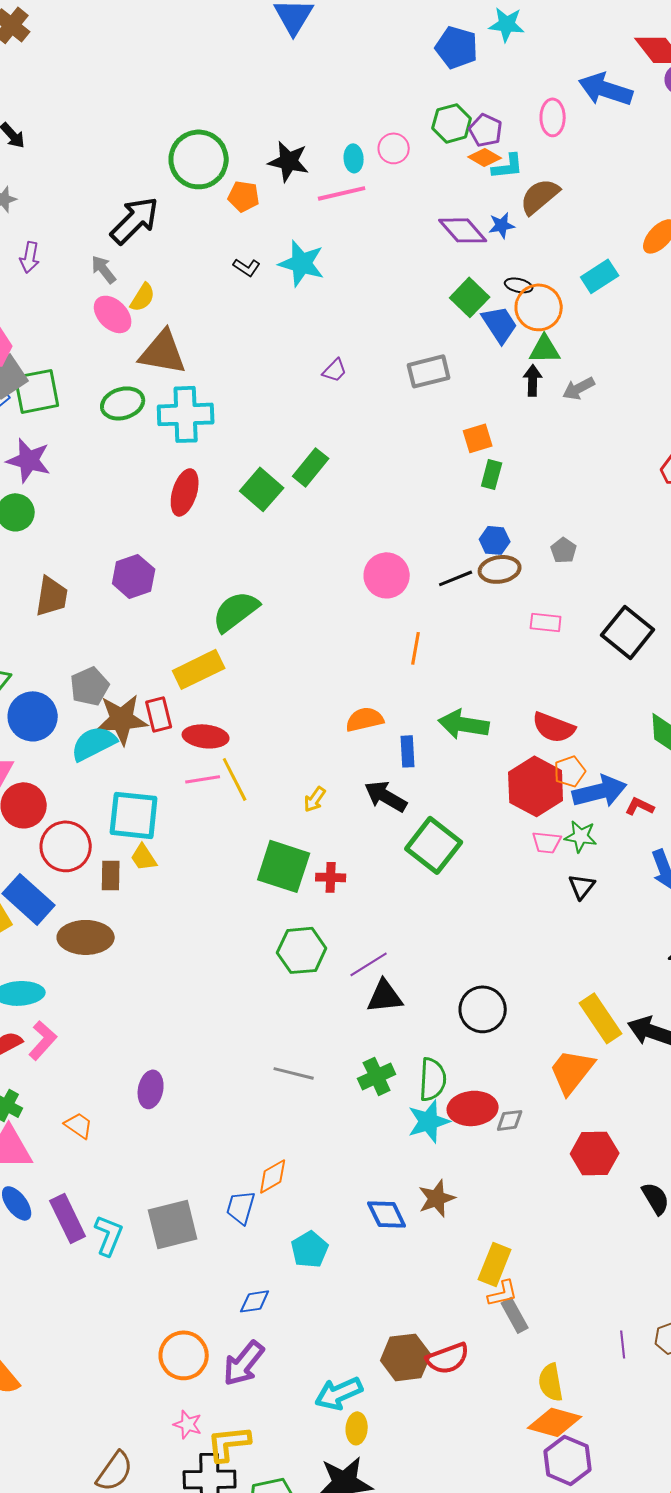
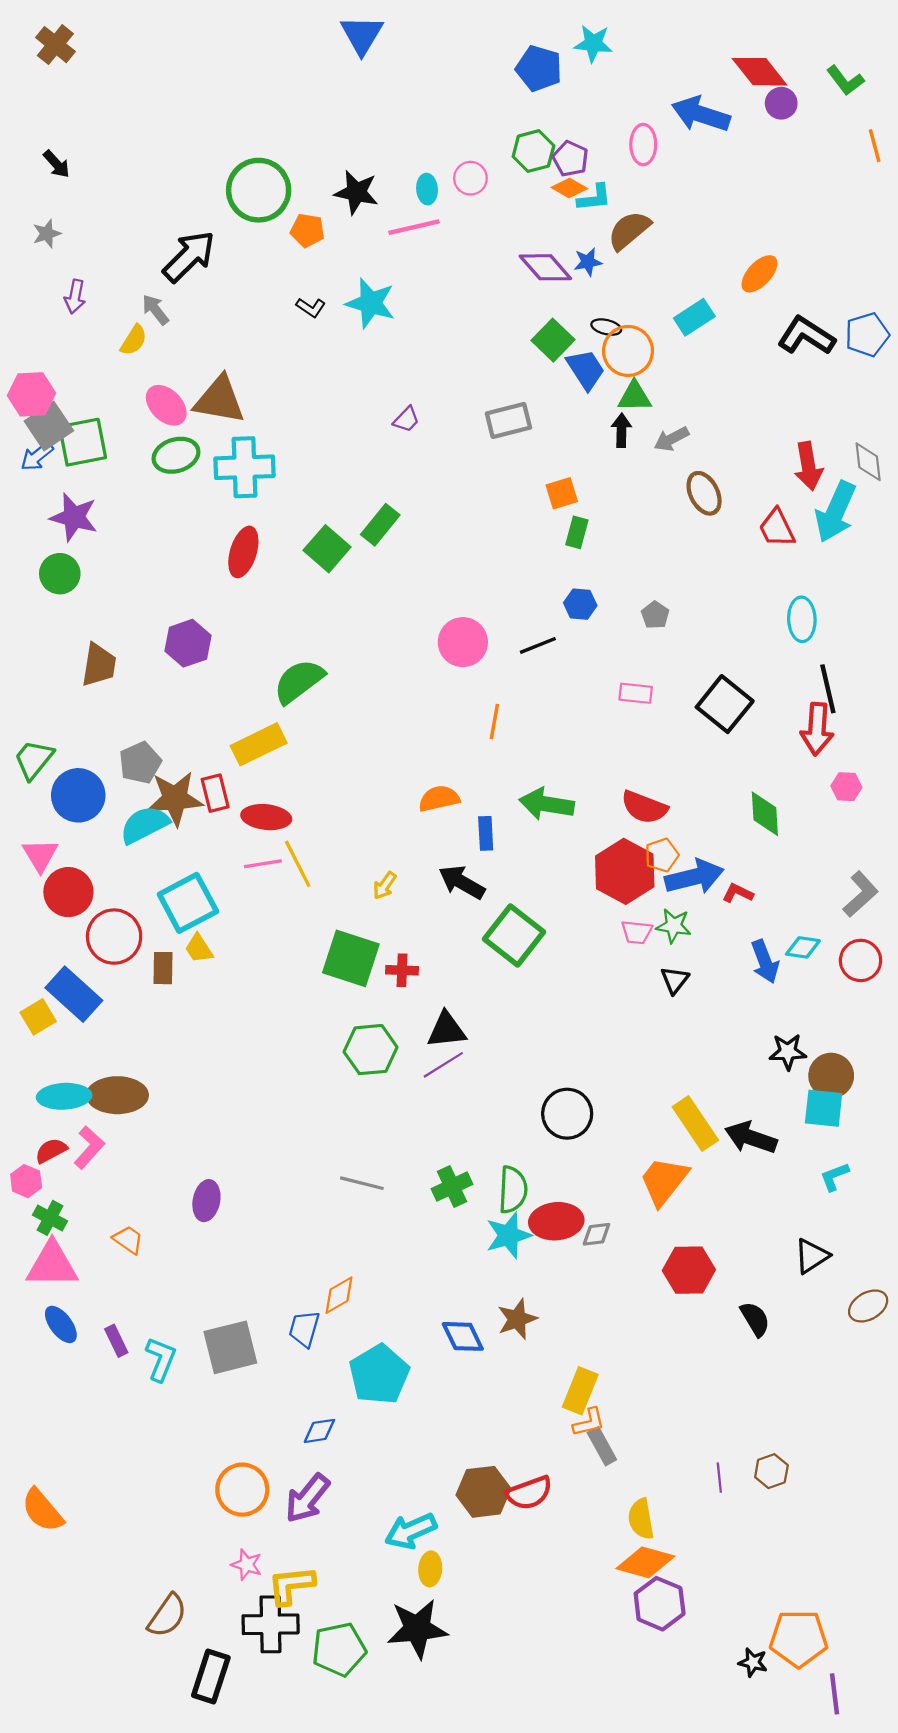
yellow semicircle: (143, 297) -> (134, 340), moved
pink ellipse: (113, 314) -> (166, 405), moved
brown ellipse: (500, 569) -> (704, 493), moved, turned 72
cyan square: (134, 815) -> (188, 903), turned -34
brown ellipse: (86, 937) -> (117, 1095), moved
black triangle: (385, 996) -> (447, 1030), moved
purple rectangle: (68, 1218) -> (116, 1341), size x0.6
cyan pentagon: (310, 1249) -> (379, 1374), size x1.5

